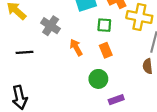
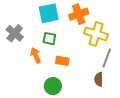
green square: (104, 25) -> (49, 39), moved
orange rectangle: (106, 50) -> (62, 61), turned -64

